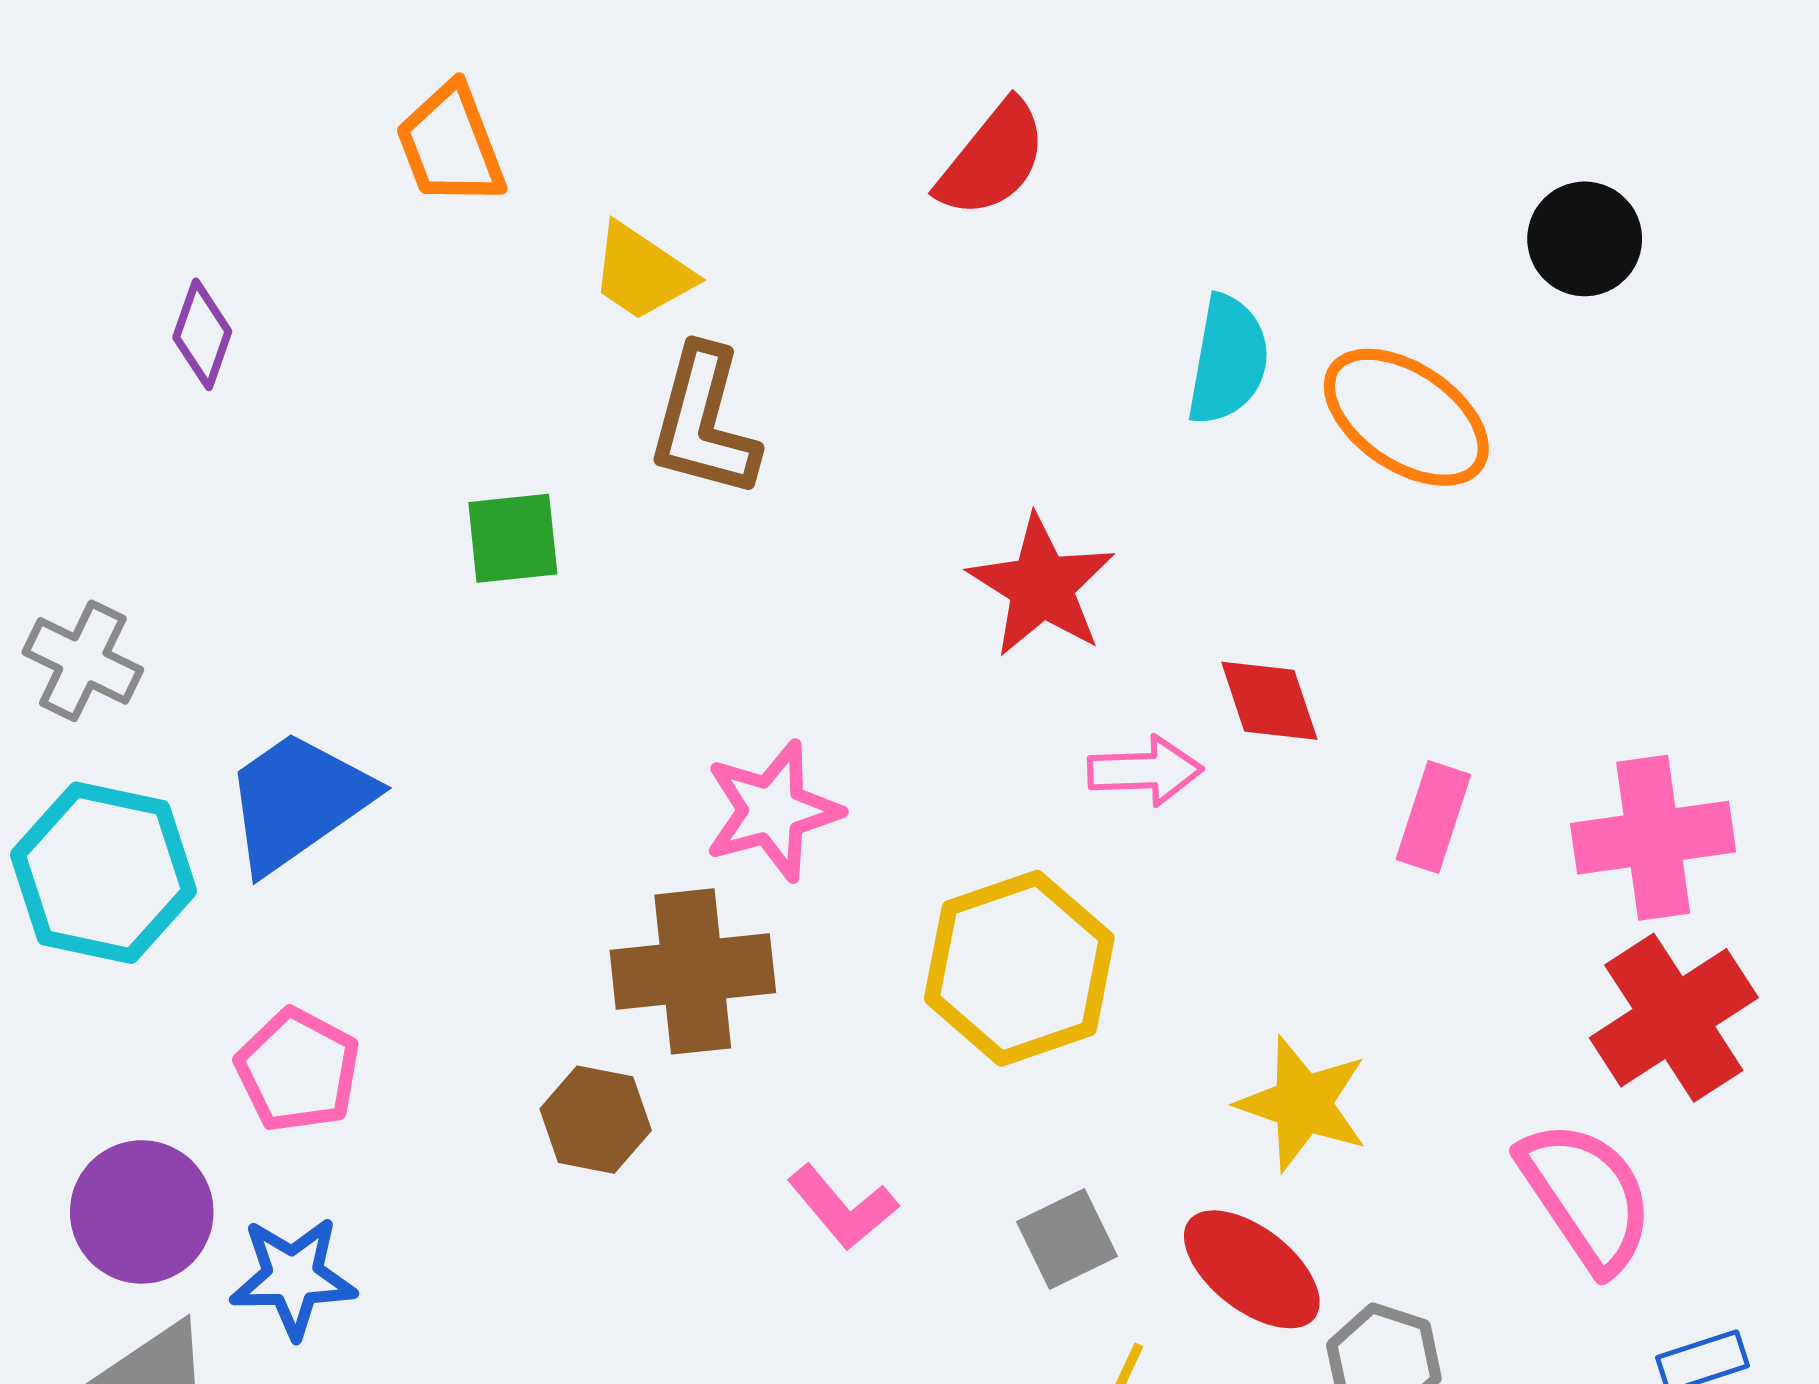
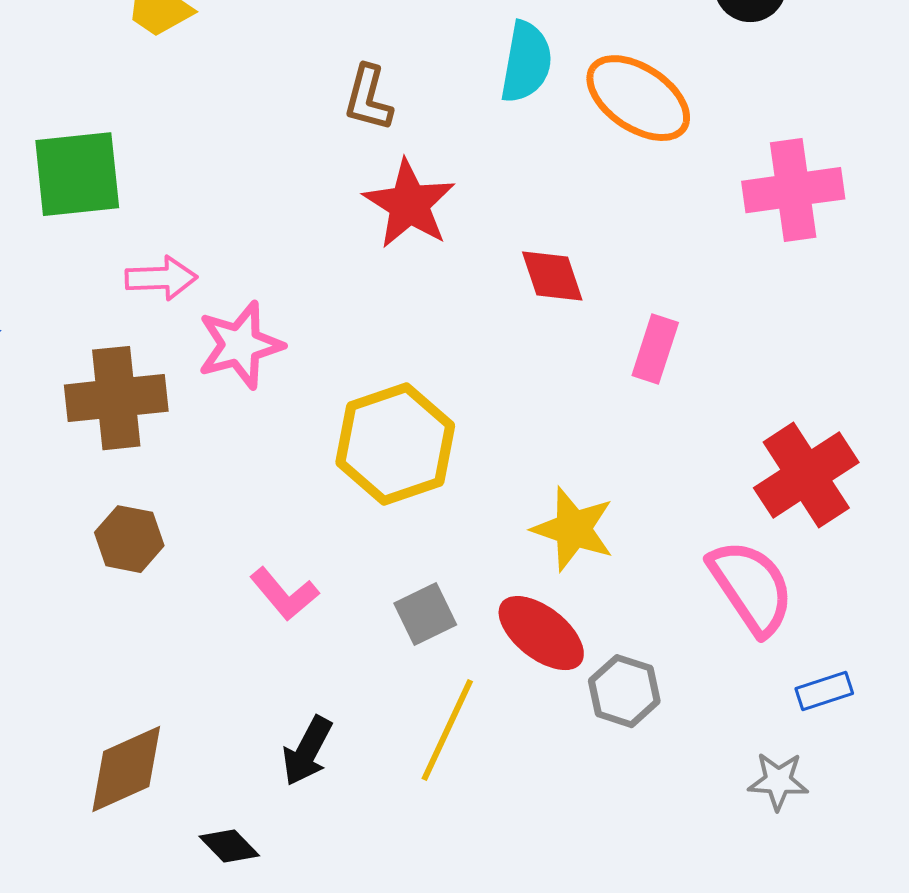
brown L-shape: (704, 422) -> (368, 98), moved, size x0.7
green square: (513, 538) -> (77, 174), size x1.5
pink arrow: (1145, 771) -> (161, 278), moved
pink cross: (1653, 838) -> (793, 190), moved
brown cross: (693, 971) -> (116, 398), moved

